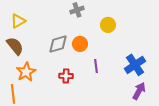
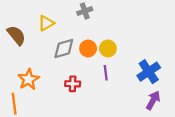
yellow triangle: (18, 21) -> (46, 23), moved
yellow circle: (108, 25) -> (108, 49), moved
brown semicircle: (15, 46) -> (16, 35), moved

